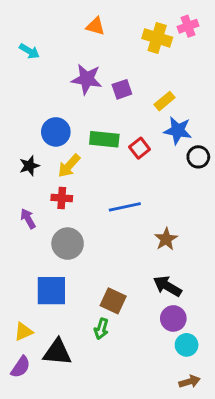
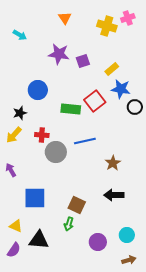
orange triangle: (95, 26) -> (65, 18), turned 40
green rectangle: (104, 139) -> (71, 109), moved
red square: (140, 148) -> (95, 101), size x1.5
yellow arrow: (69, 166) -> (14, 135), moved
purple arrow: (28, 219) -> (11, 170), moved
gray circle: (68, 244) -> (56, 152), moved
black arrow: (167, 286) -> (114, 195), turned -30
purple circle: (173, 318) -> (98, 242), moved
yellow triangle: (24, 332) -> (16, 226), turned 48

